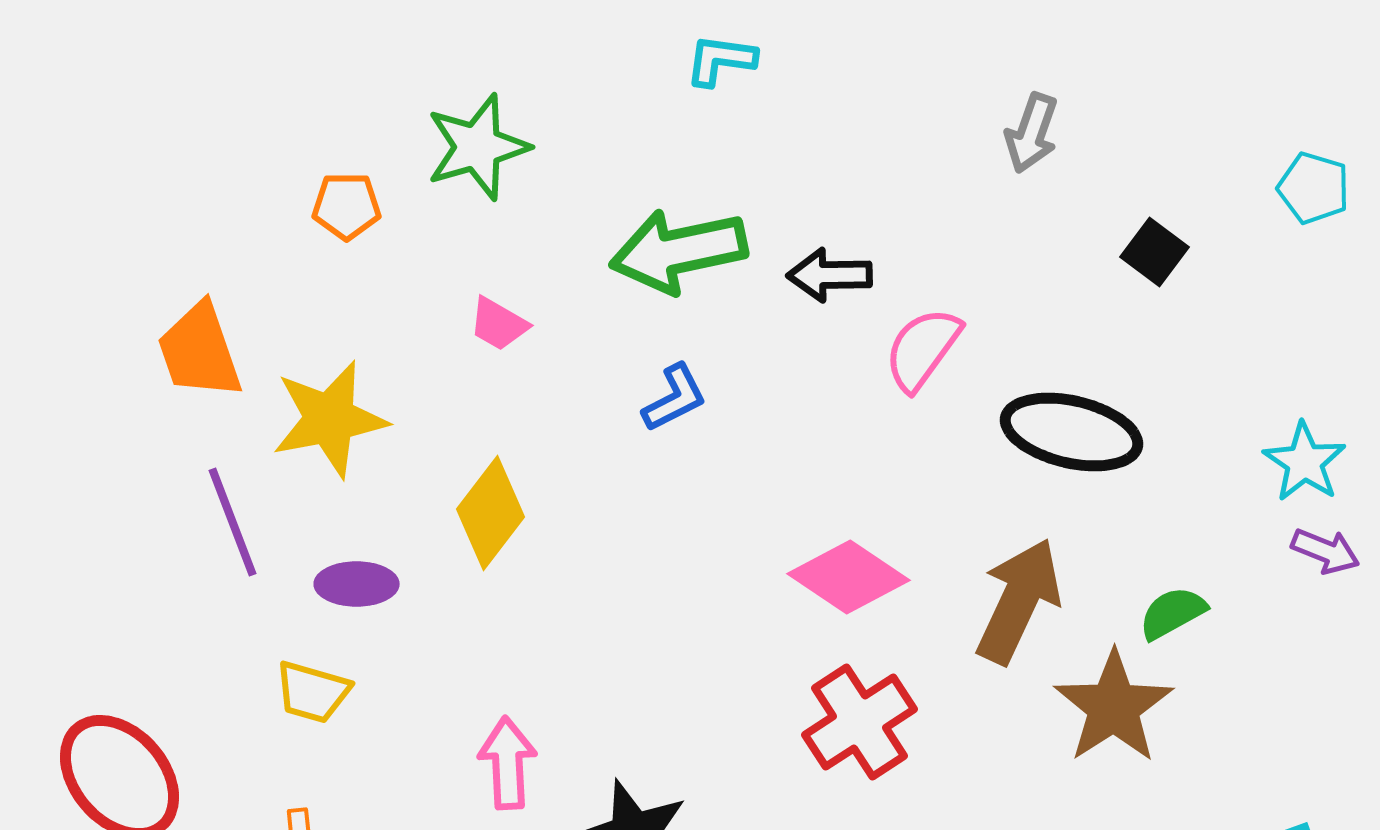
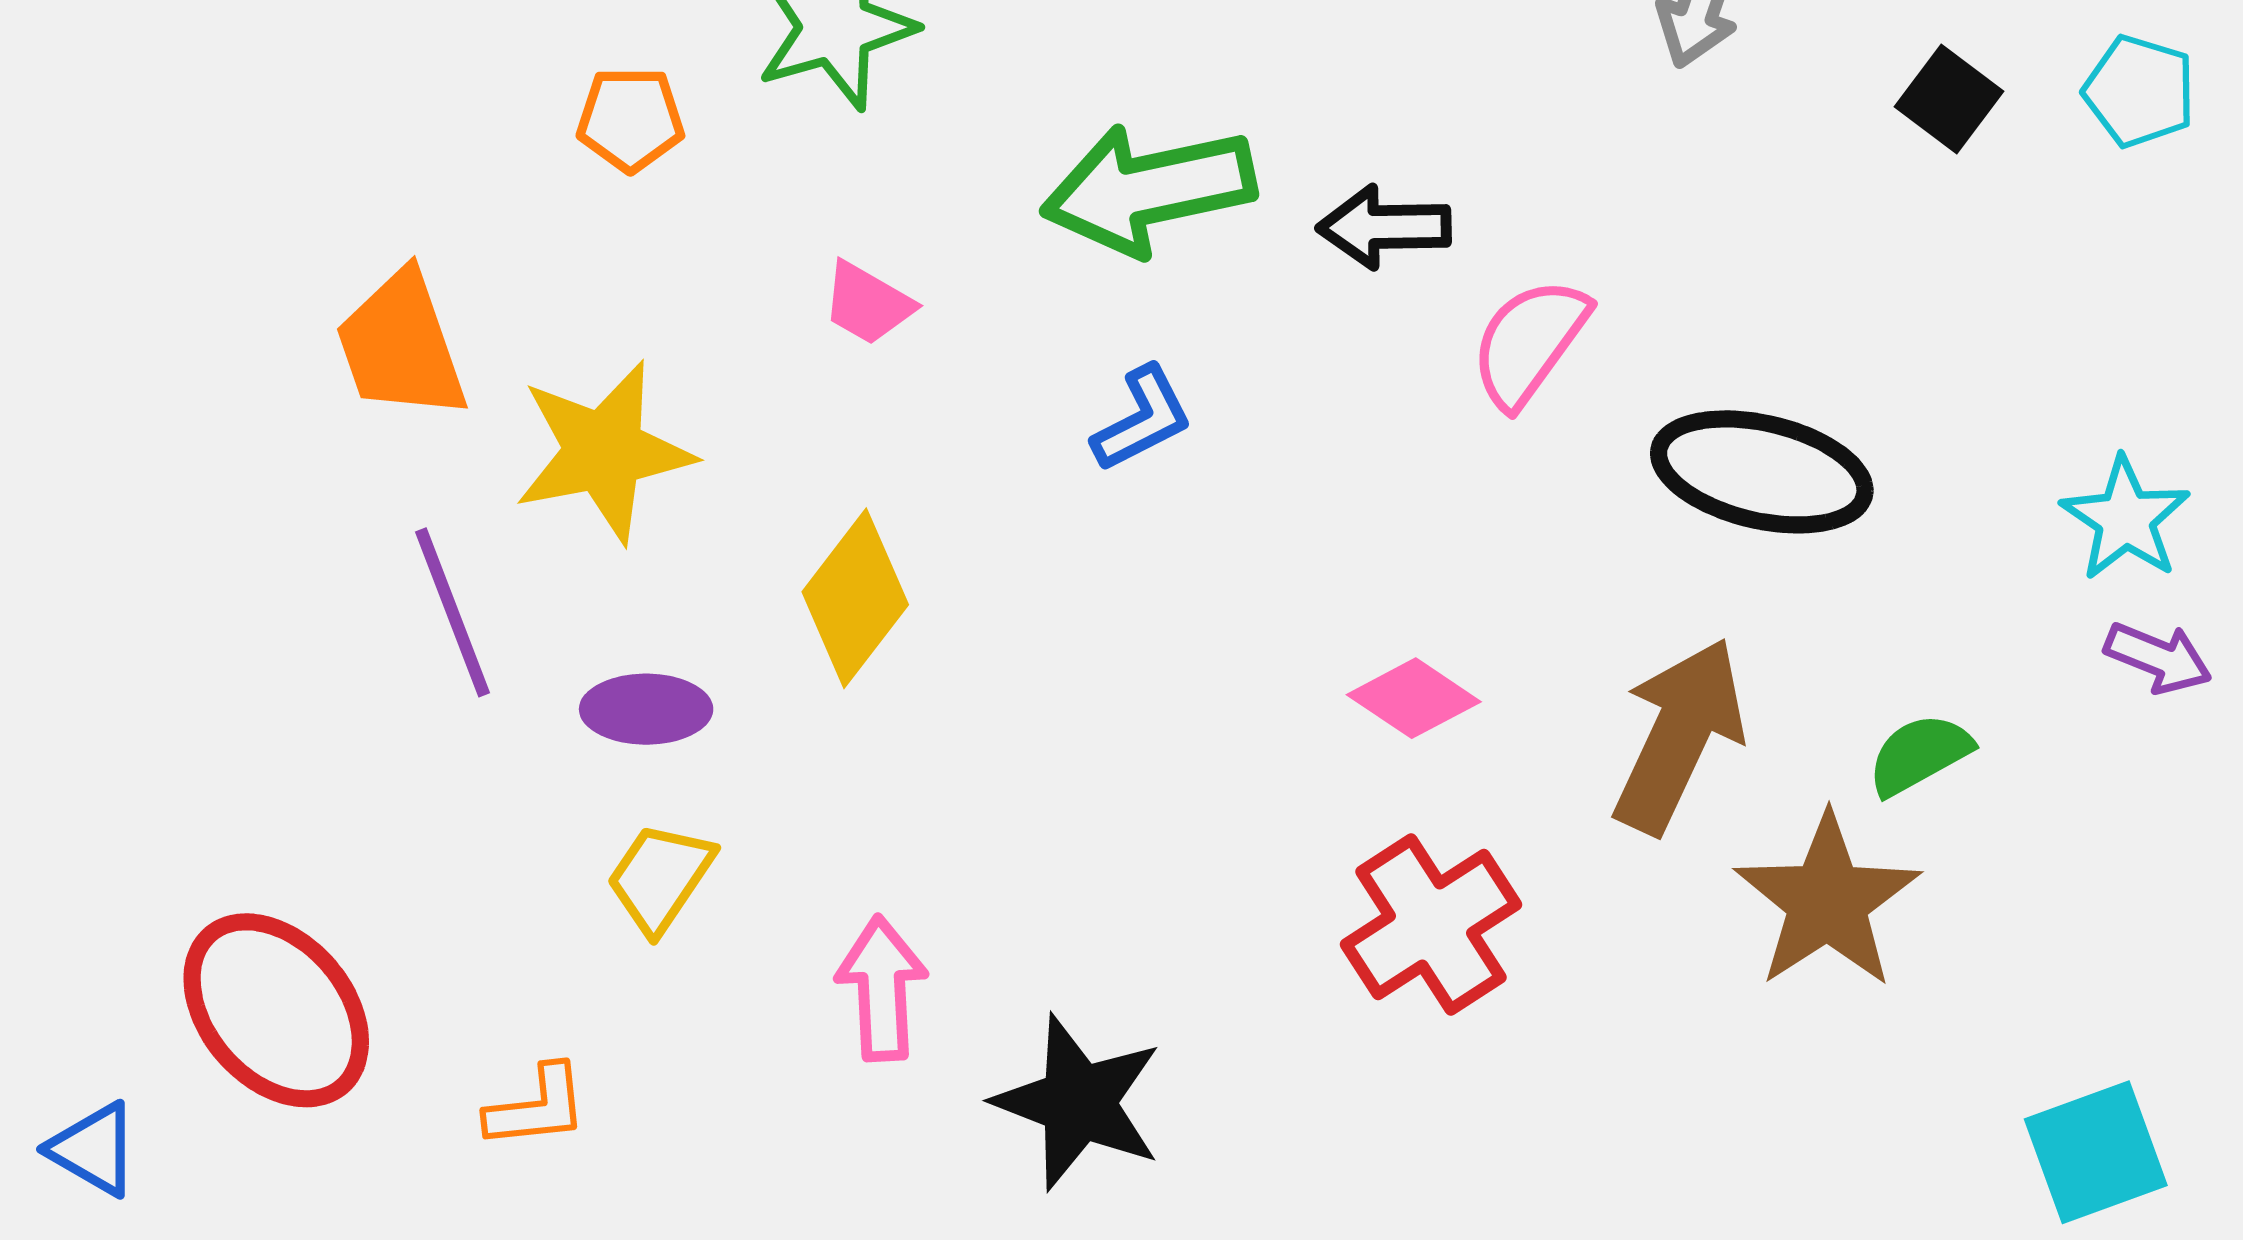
black square: (1154, 252) -> (1949, 99), moved
pink diamond: (848, 577) -> (1414, 698), size x0.7
yellow trapezoid: (312, 692) -> (660, 878), moved, turned 108

